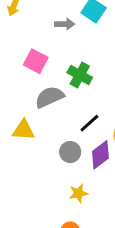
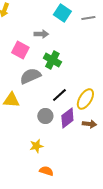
gray arrow: (65, 24) -> (41, 34), moved
yellow star: (78, 193) -> (36, 146), moved

